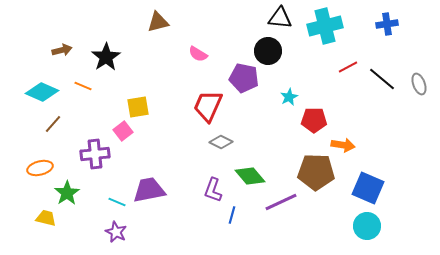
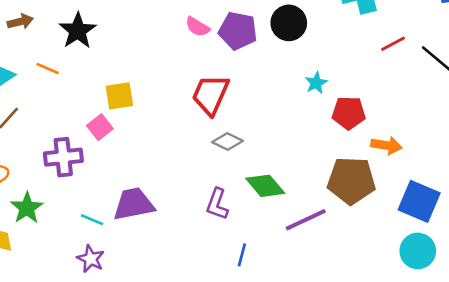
purple pentagon: (244, 78) -> (238, 31), moved
blue line: (232, 215) -> (242, 255), moved

